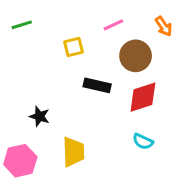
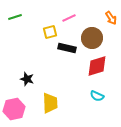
pink line: (113, 25) -> (69, 18), moved
black rectangle: (97, 85) -> (67, 48), moved

